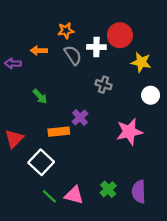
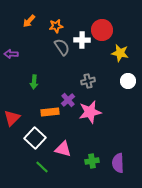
orange arrow: (39, 51) -> (29, 21), moved, turned -48
gray cross: (103, 85) -> (88, 81), moved, turned -32
green arrow: (40, 96) -> (34, 82), turned 48
pink star: (129, 132) -> (90, 112), moved
green cross: (108, 189) -> (92, 161), turned 32
pink triangle: (74, 195) -> (63, 149), moved

